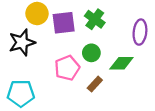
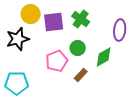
green diamond: (121, 63) -> (104, 57), turned -30

